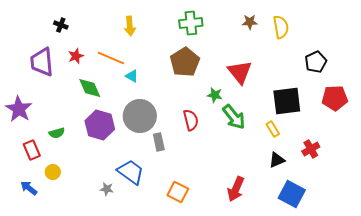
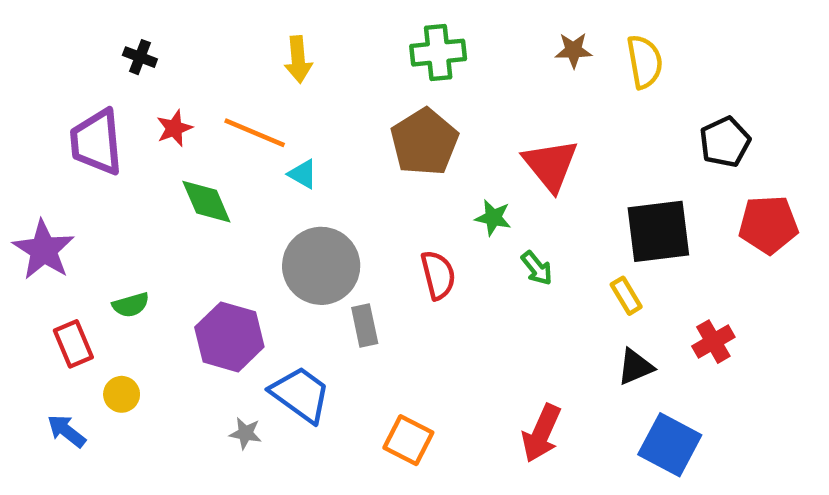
green arrow: (234, 117) -> (537, 268), size x0.6
purple hexagon: (100, 125) -> (229, 337), moved

